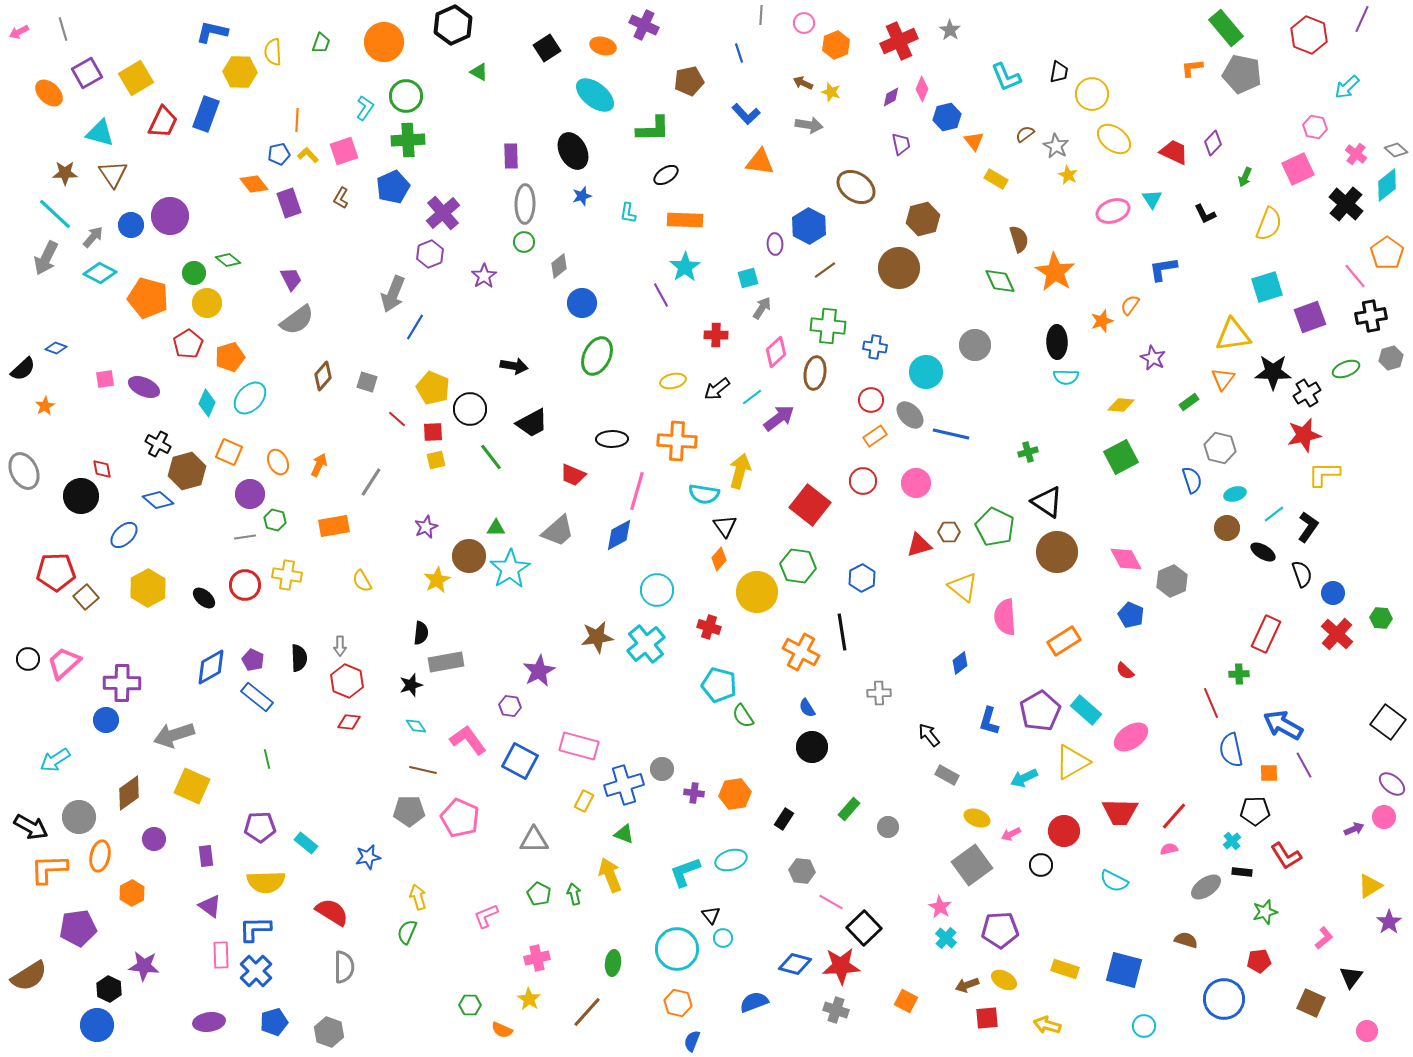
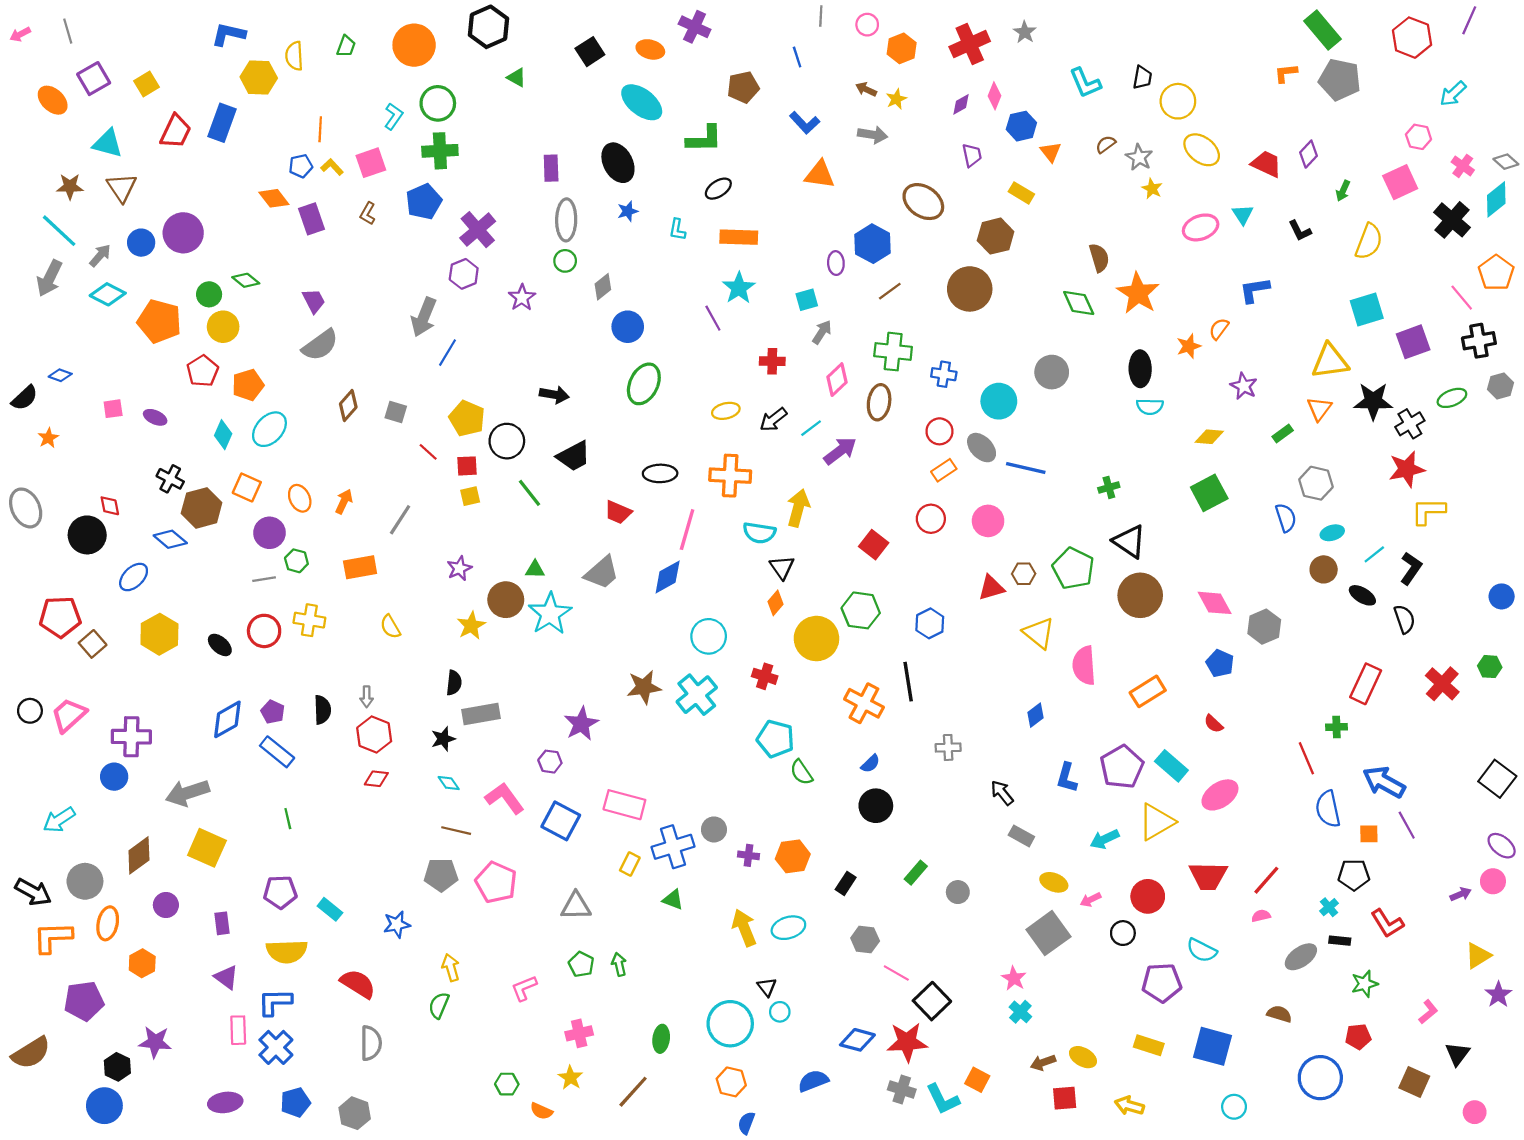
yellow square: (136, 78) -> (146, 84), size x0.7
yellow star: (831, 92) -> (896, 99), turned 30
yellow rectangle: (996, 179) -> (1021, 193), moved
purple ellipse: (144, 387) -> (155, 417), size x0.7
red square: (810, 505) -> (874, 545), size x0.7
blue circle: (1333, 593) -> (1502, 596), moved
blue semicircle: (807, 708) -> (870, 764), turned -102
cyan L-shape: (685, 872) -> (943, 1099), moved, turned -96
yellow arrow: (610, 875) -> (744, 928), moved
purple pentagon: (1000, 930) -> (1162, 983), moved

